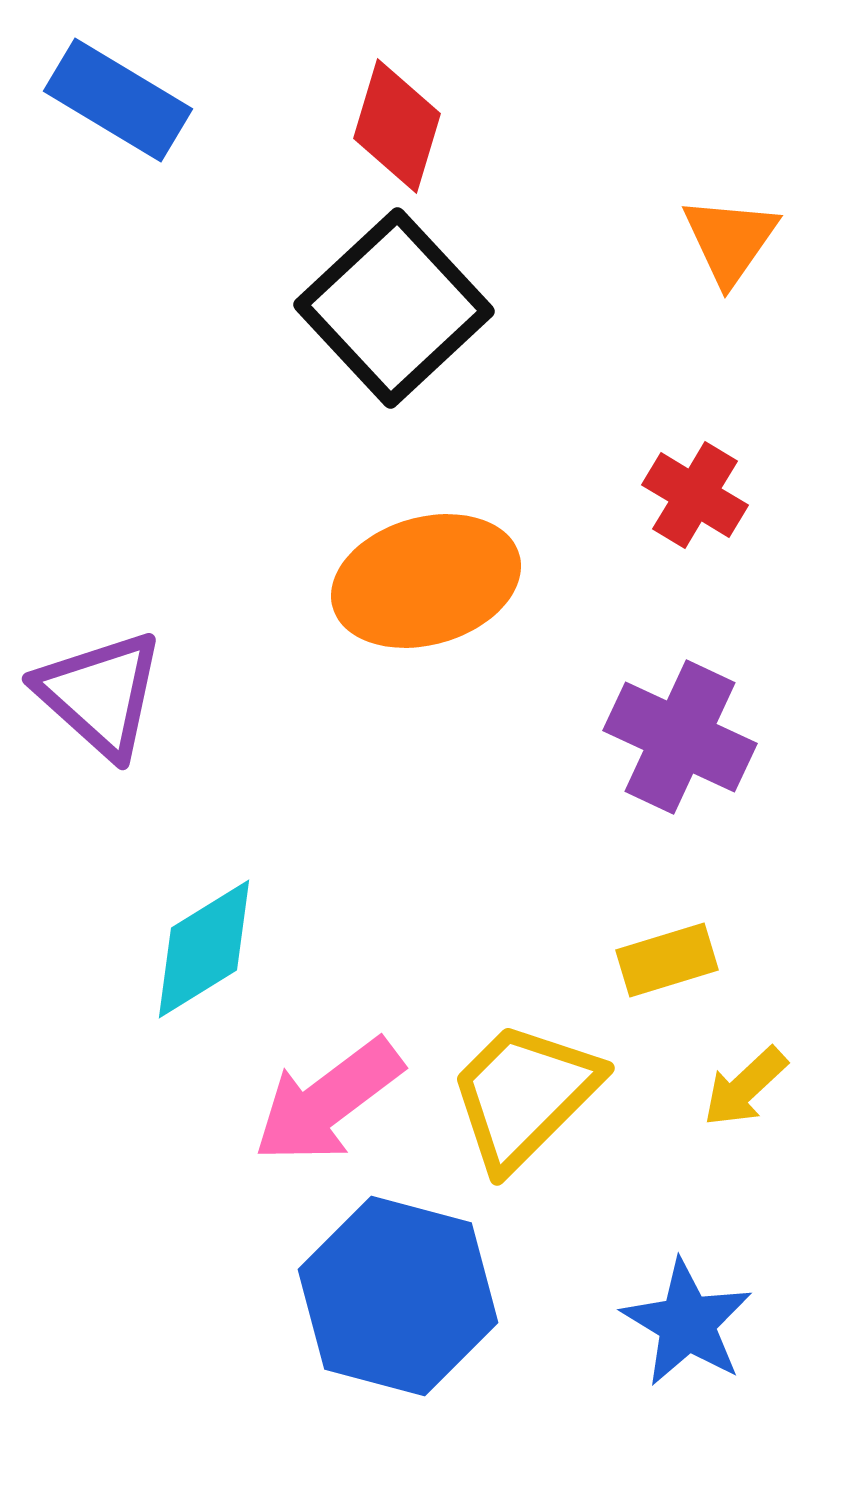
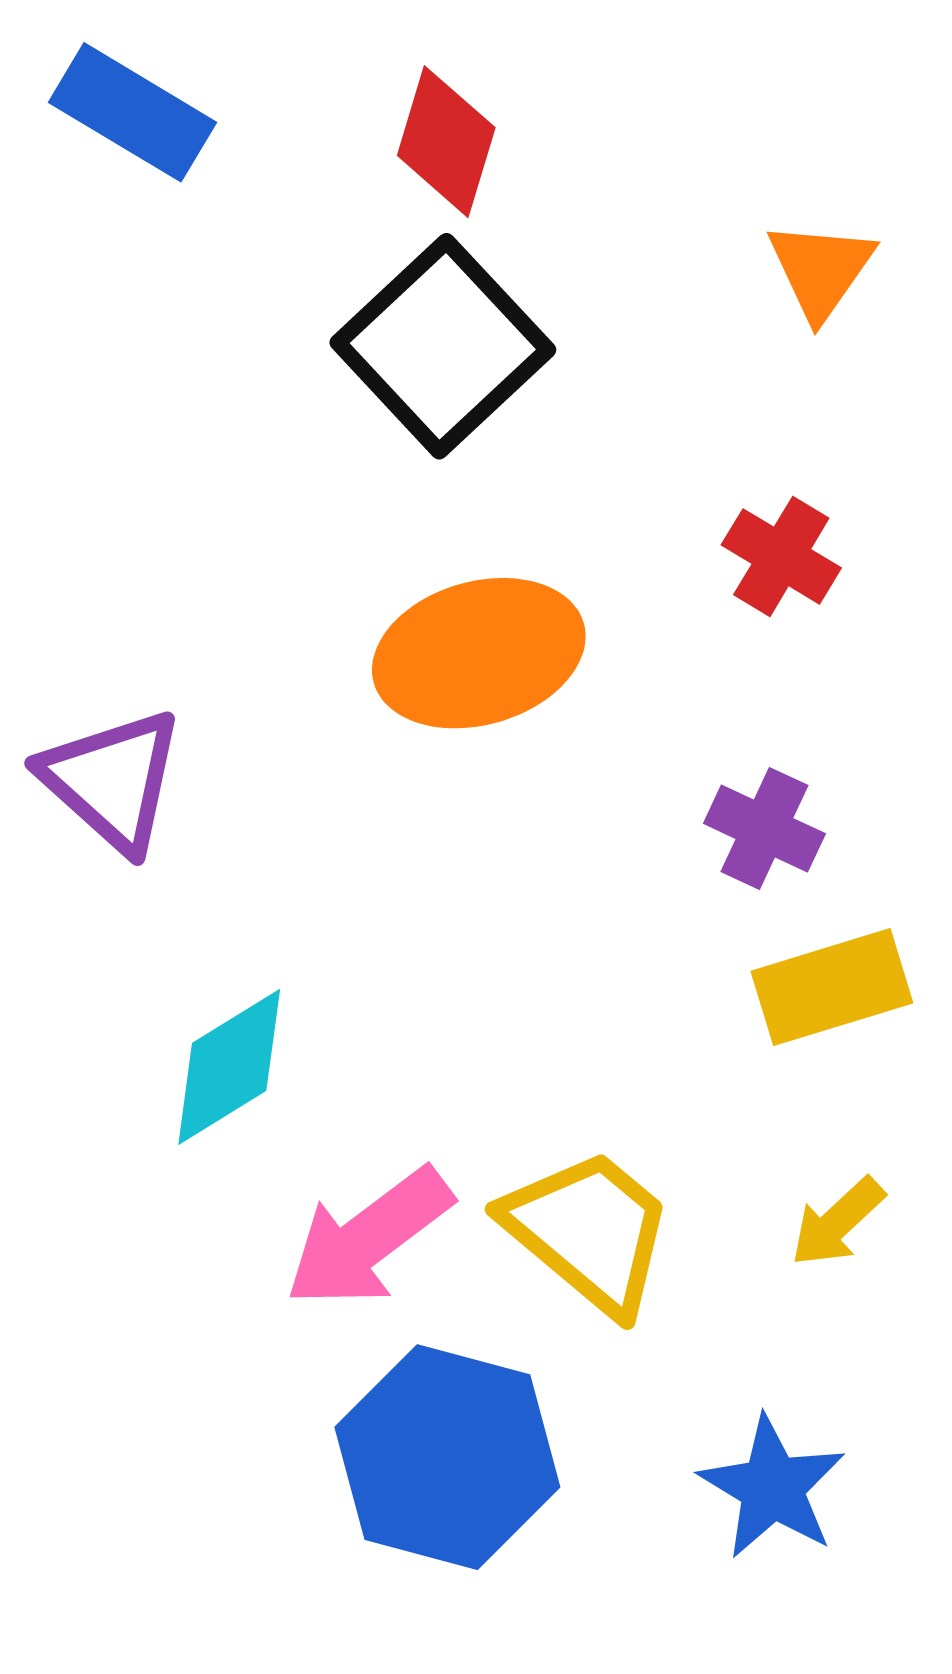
purple cross: (680, 737) -> (764, 829), size x0.7
yellow rectangle: (667, 960) -> (832, 987), moved, size x1.4
yellow trapezoid: (524, 1095) -> (589, 1231), turned 85

